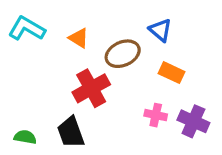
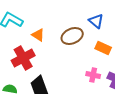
orange triangle: (79, 38) -> (38, 35), moved
red cross: (91, 88) -> (23, 58), moved

